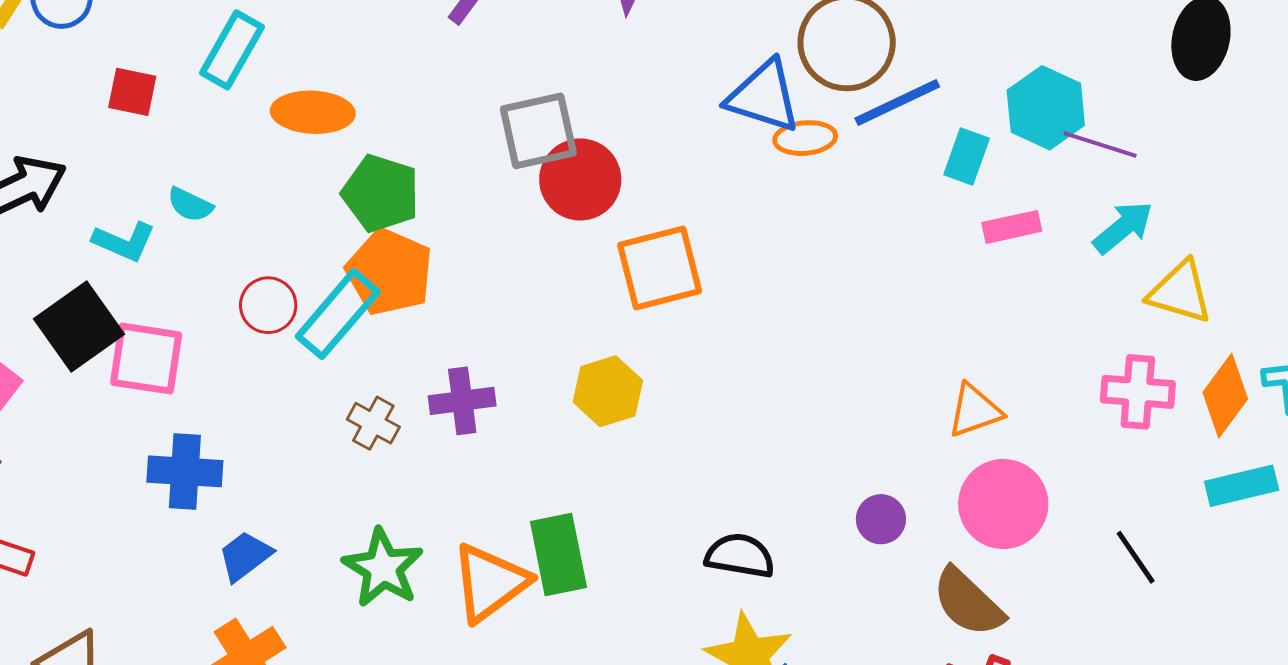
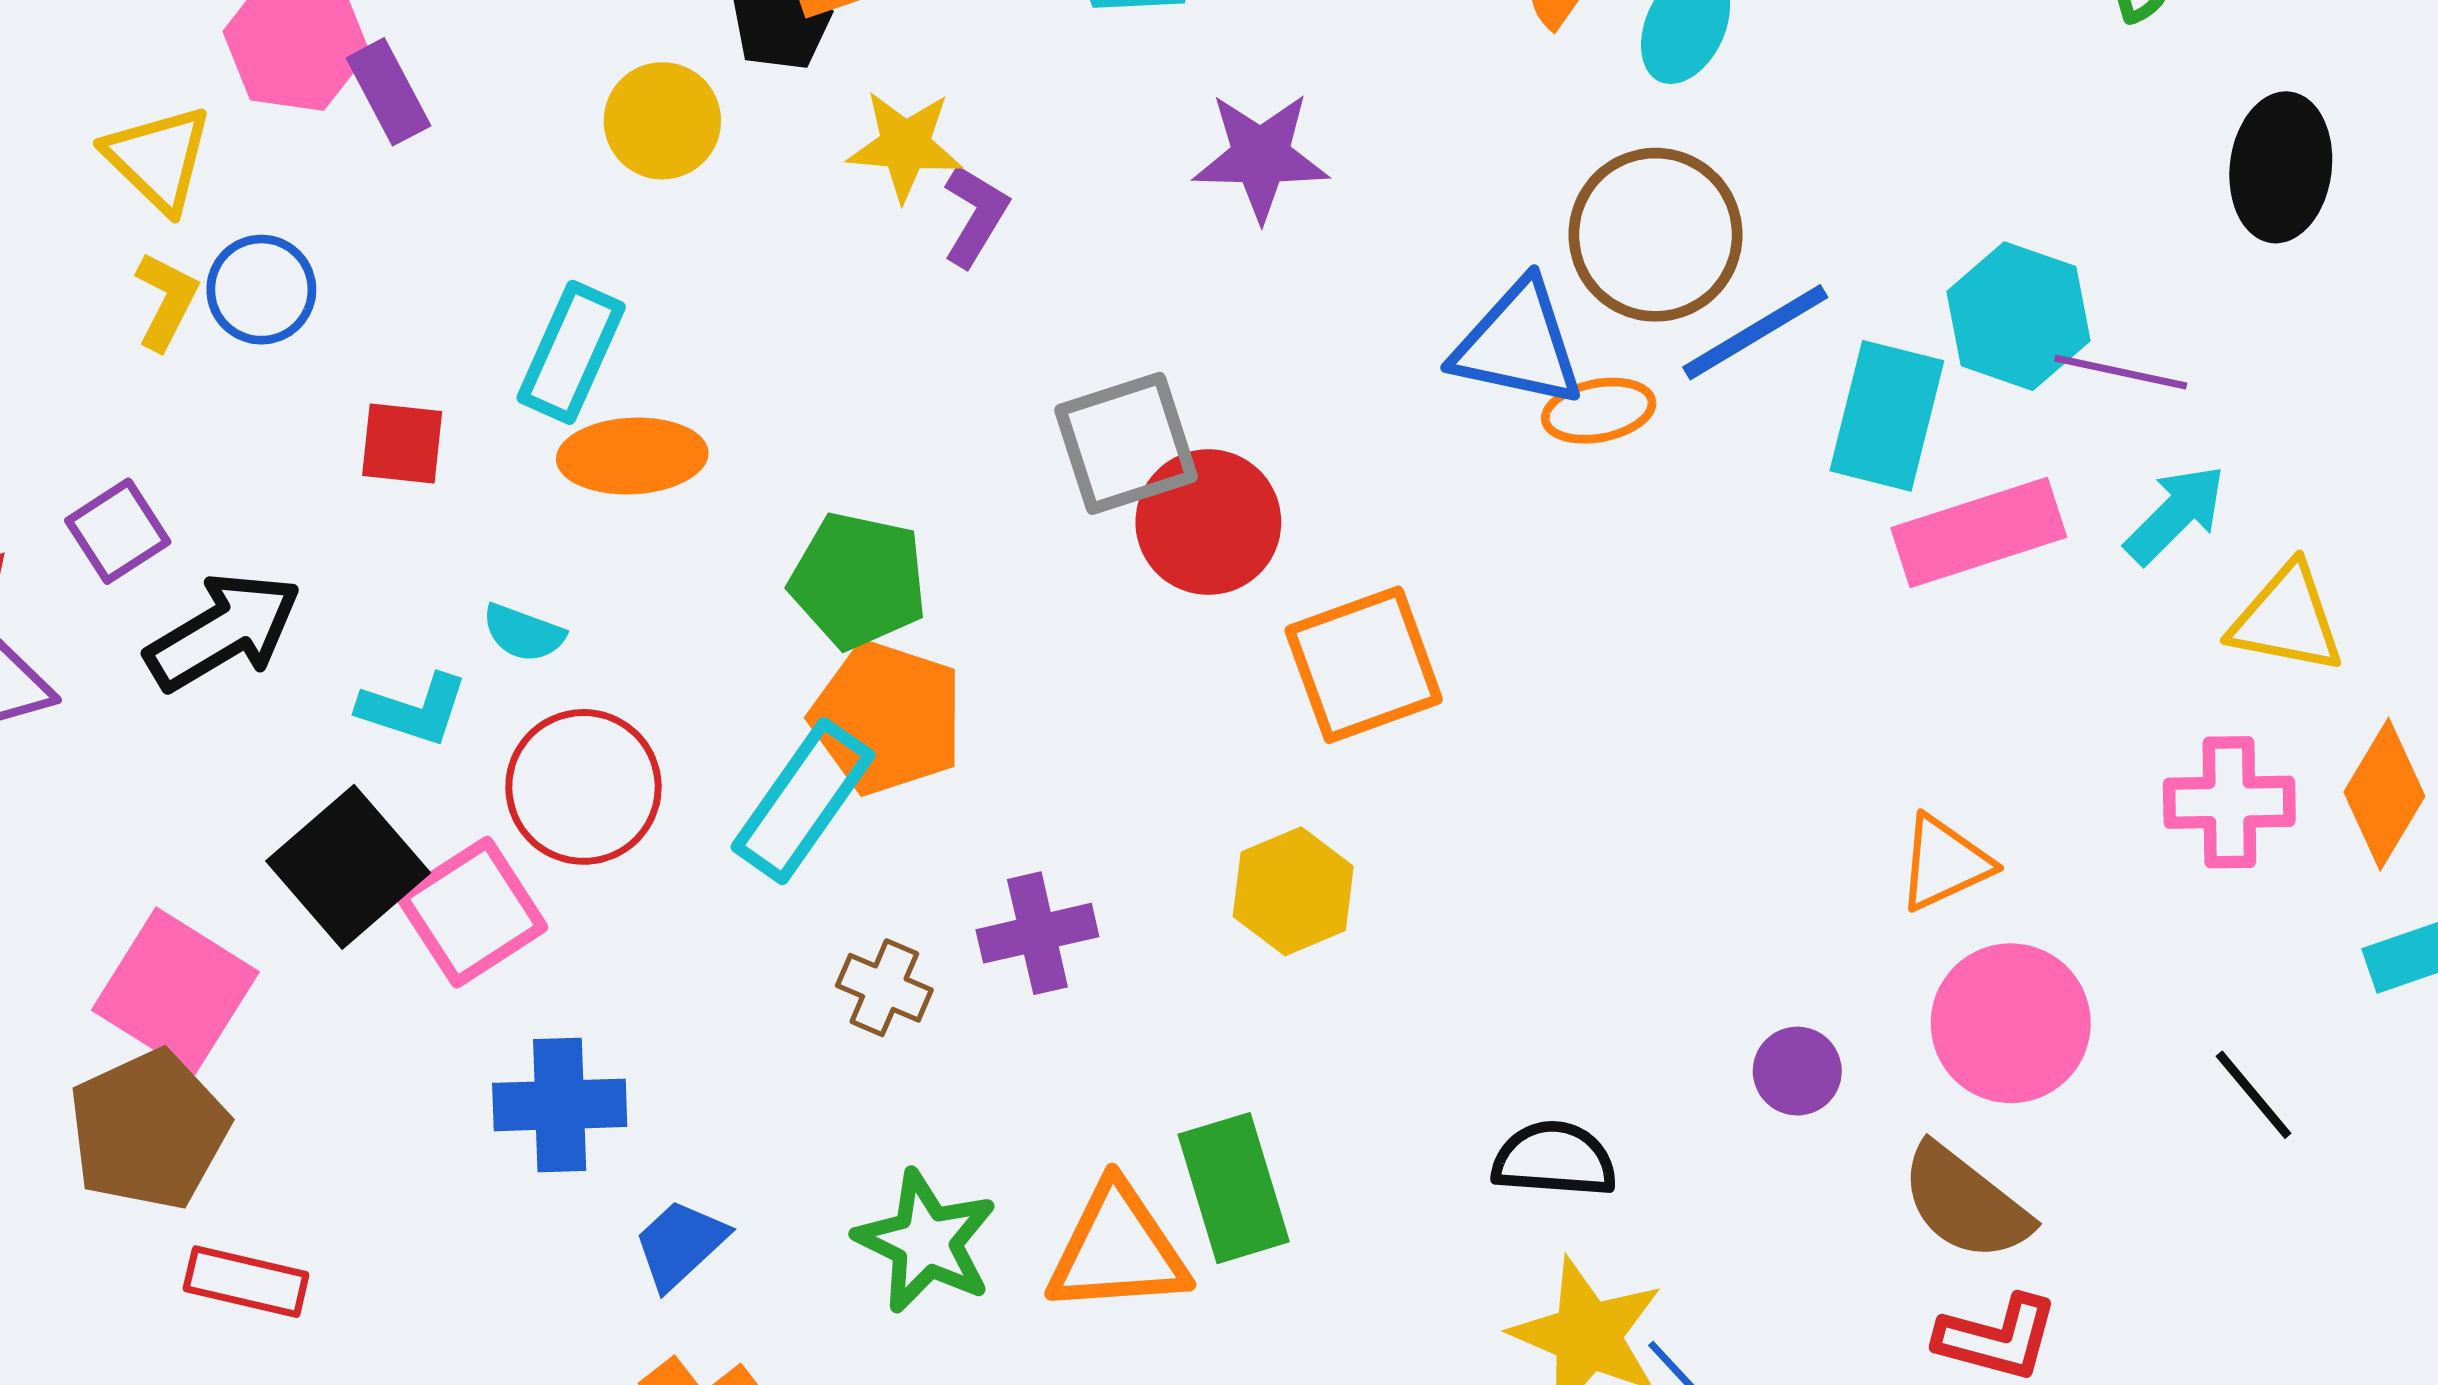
orange ellipse: (313, 112) -> (632, 456), moved
cyan rectangle: (967, 157) -> (1887, 416), size x1.5
pink rectangle: (1012, 227) -> (1979, 533), size x1.6
red circle: (268, 305) -> (583, 787), moved, size x1.5
pink square: (146, 359) -> (472, 912), turned -36
orange triangle: (490, 583) -> (1117, 1249), turned 38

